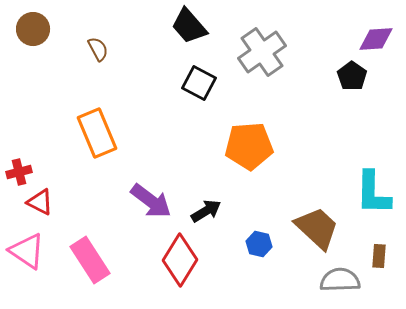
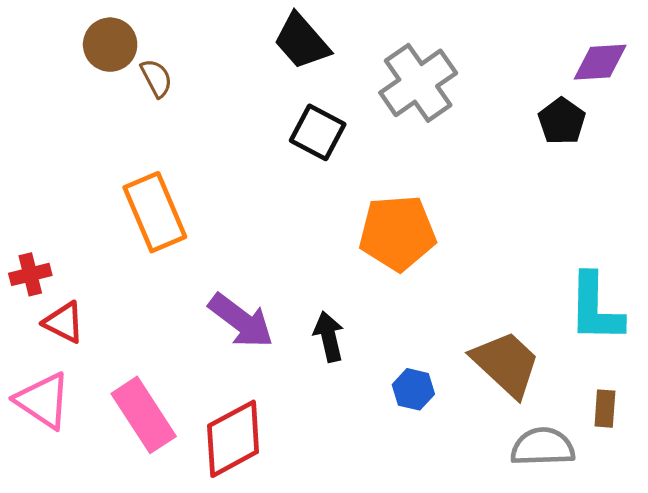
brown circle: (33, 29) -> (110, 45), moved
black arrow: (206, 211) -> (329, 337), turned -72
red diamond: (180, 260) -> (233, 439), moved, turned 30

